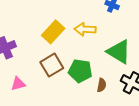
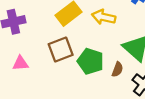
brown semicircle: (102, 85) -> (117, 69), moved

